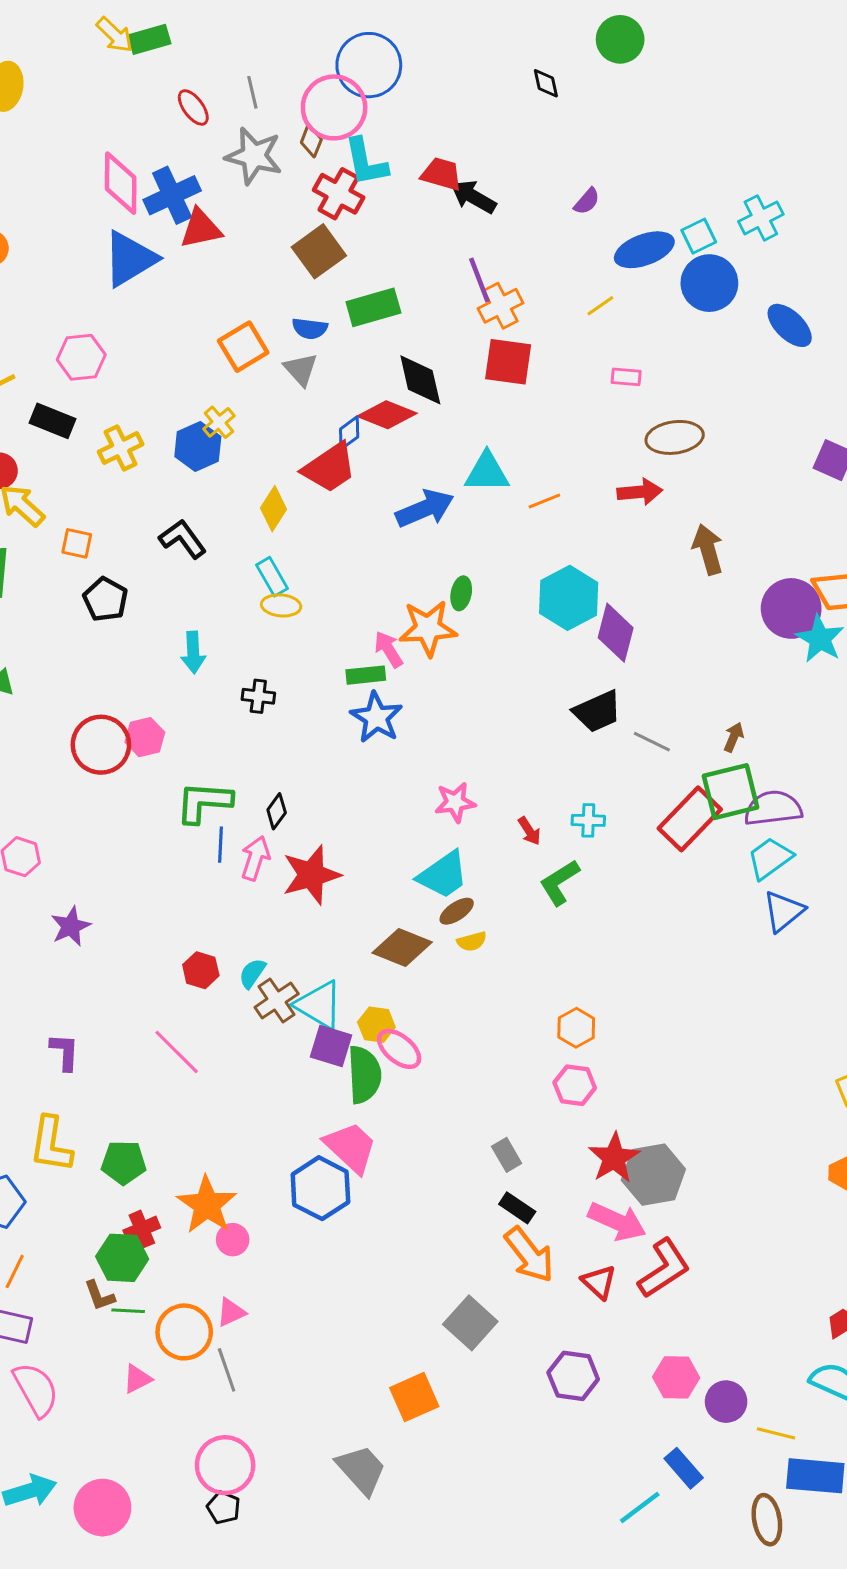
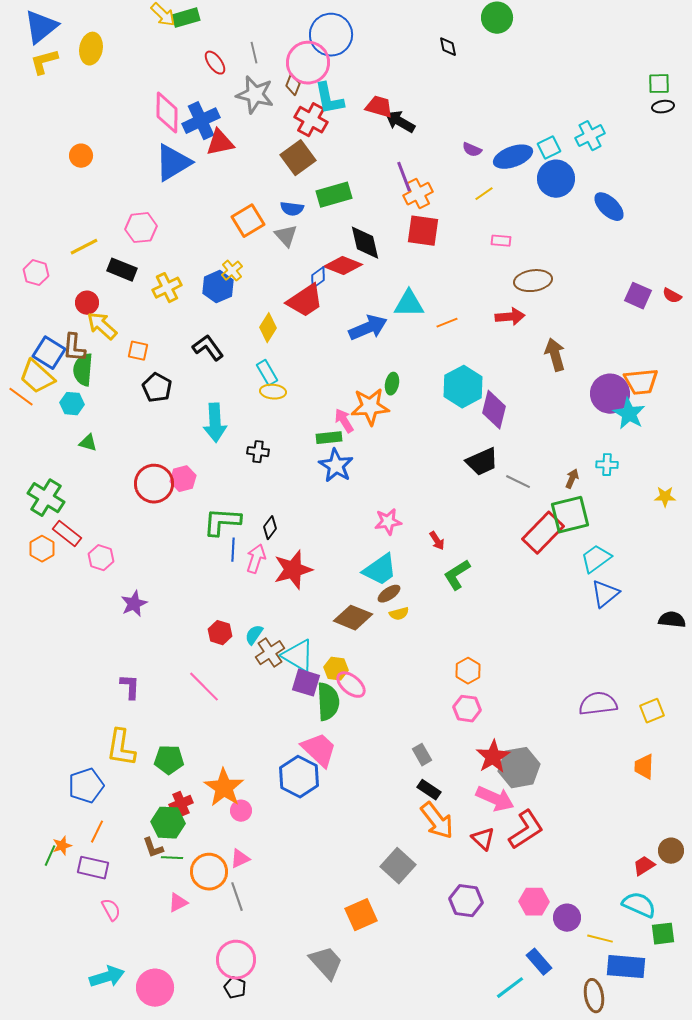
purple semicircle: (587, 201) -> (472, 150), moved, turned 72
cyan arrow: (193, 652) -> (215, 423), size x1.4
purple semicircle: (773, 808) -> (598, 704), moved
cyan cross: (588, 820) -> (607, 465), moved
pink semicircle: (36, 1389) -> (111, 910), size x0.6

